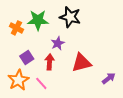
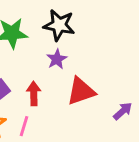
purple star: (58, 43) -> (57, 59), moved
pink line: (41, 83) -> (24, 126), turned 64

